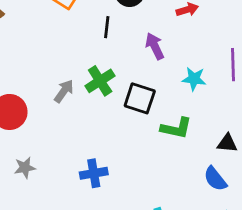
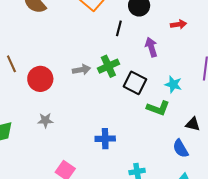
cyan star: (194, 79) -> (173, 84), moved
gray arrow: (64, 91) -> (81, 70), turned 36
blue cross: (94, 173) -> (105, 139), moved

